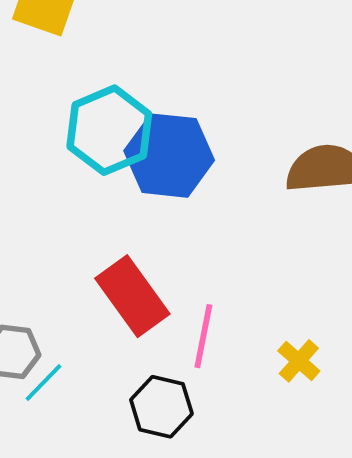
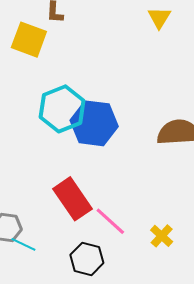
pink line: (203, 336) -> (110, 221), turned -60
cyan line: (43, 382) -> (23, 244), turned 70

